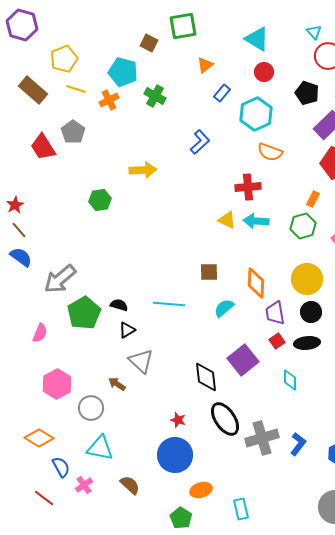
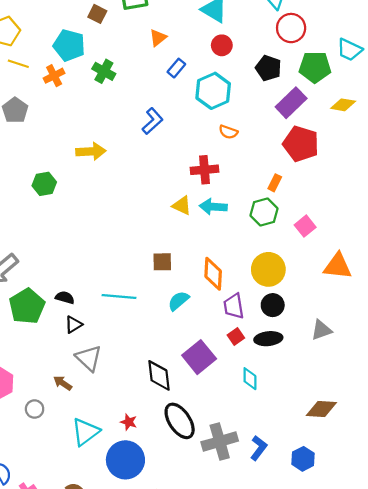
orange semicircle: (270, 152) -> (228, 132), size x0.7
gray circle: (91, 408) -> (35, 409), size x0.7
cyan triangle: (100, 448) -> (85, 432), moved, turned -48

